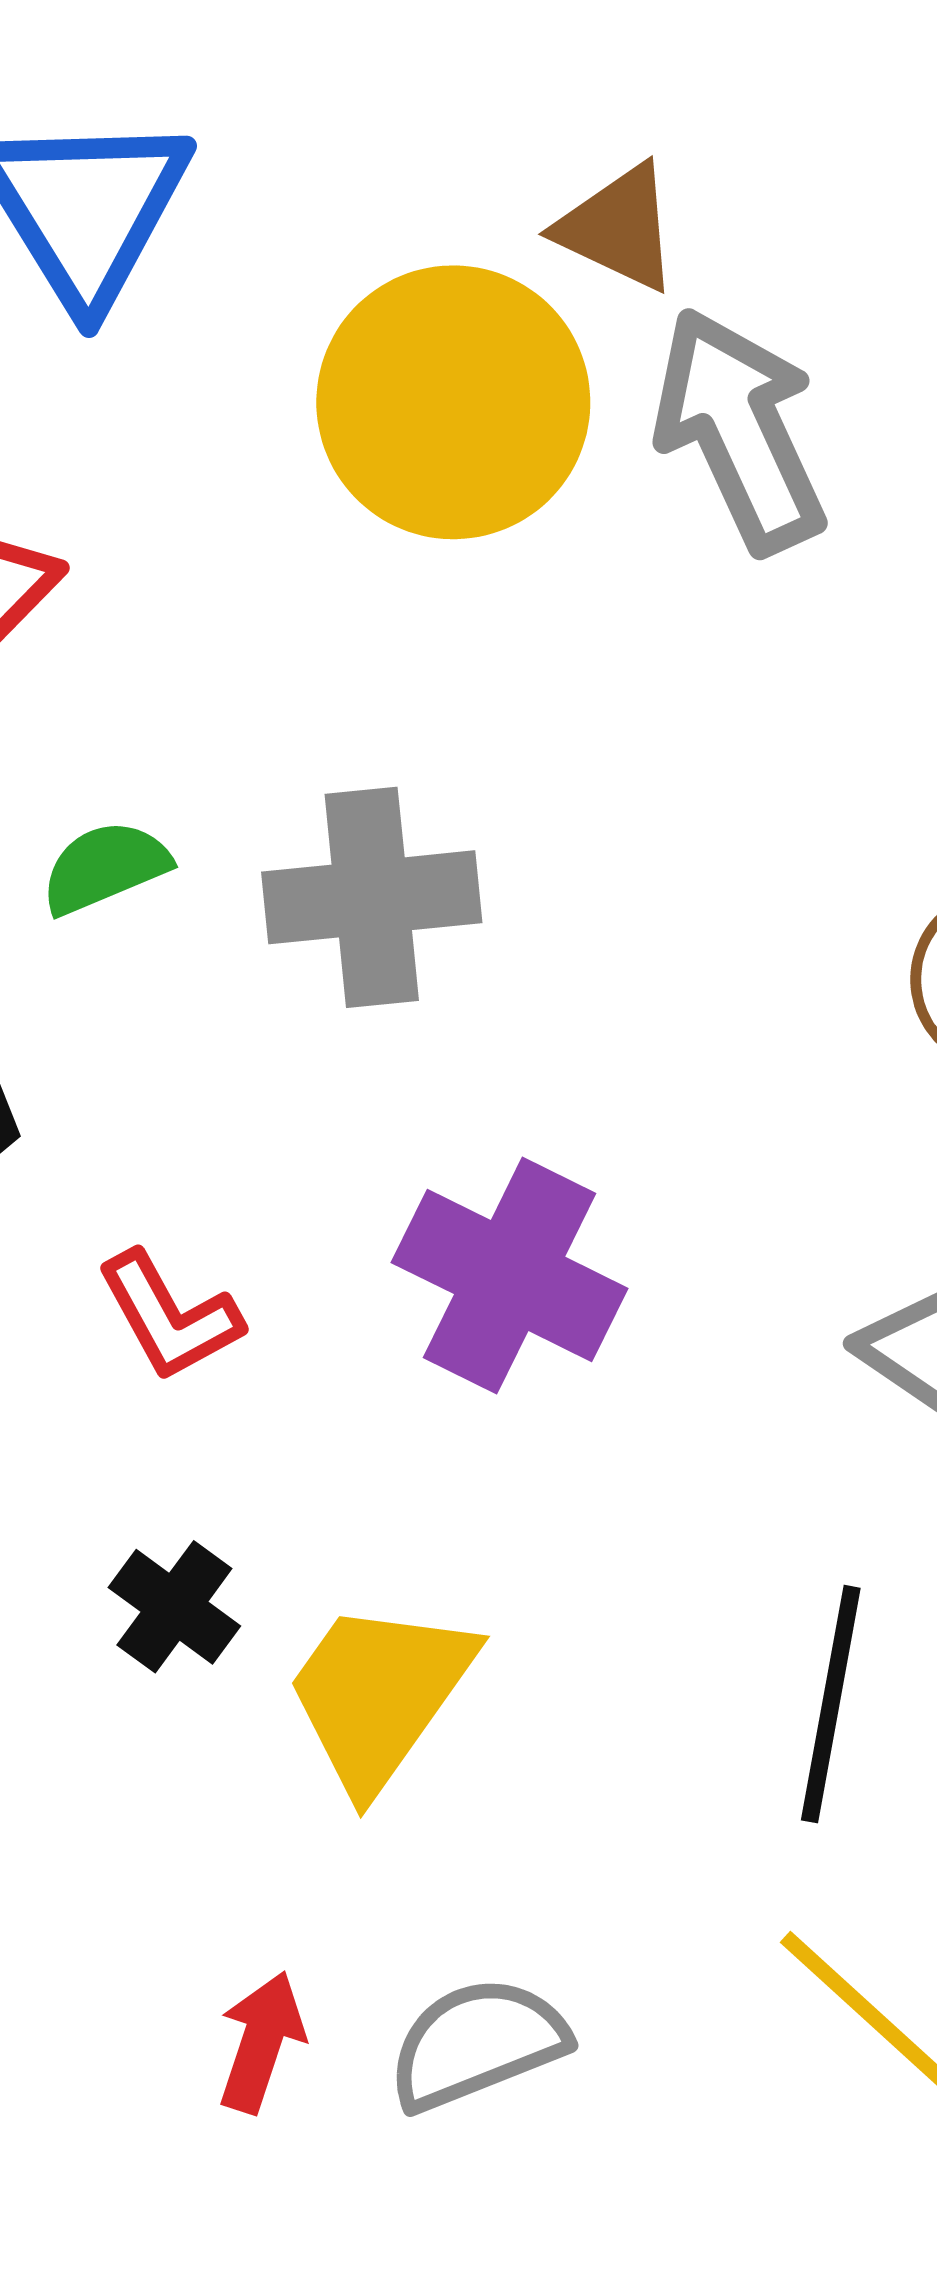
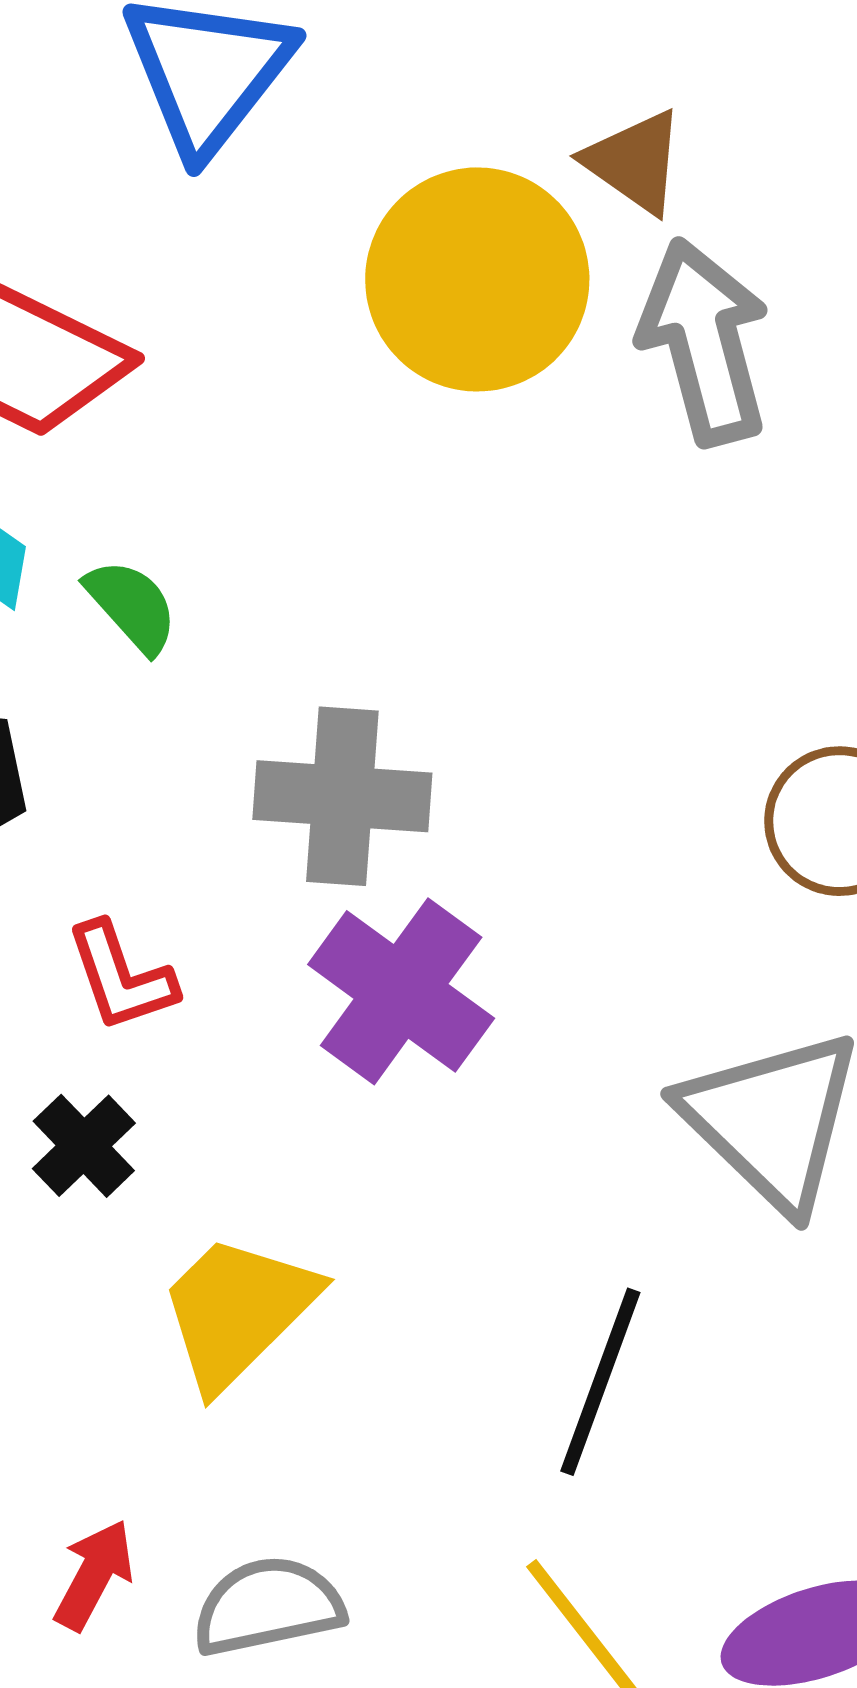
green semicircle: (105, 867) -> (132, 606), turned 61
gray cross: (372, 897) -> (342, 796), moved
black cross: (174, 1607) -> (84, 1146), moved

